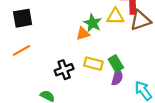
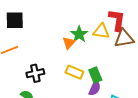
orange triangle: (83, 34) -> (69, 43), turned -40
black cross: (64, 70) -> (35, 73), moved

